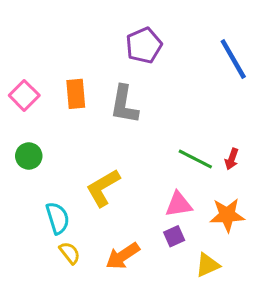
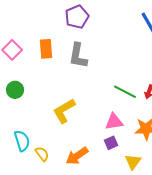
purple pentagon: (144, 45) -> (77, 17), moved
cyan semicircle: (58, 218) -> (22, 141), moved
yellow triangle: (207, 265) -> (133, 162), turned -30

